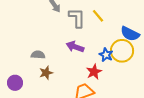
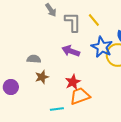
blue star: (106, 55) -> (102, 47), moved, size x1.5
red star: (94, 72) -> (73, 82), moved

